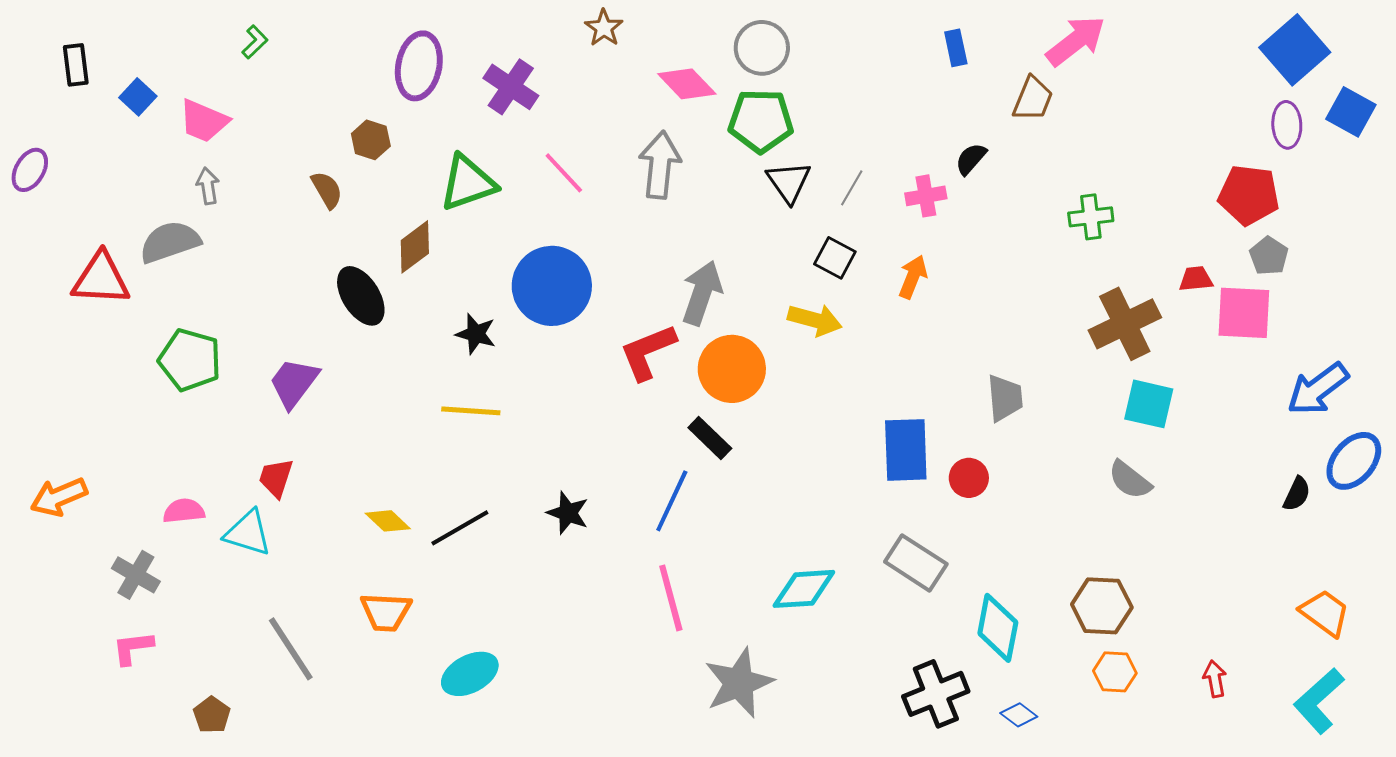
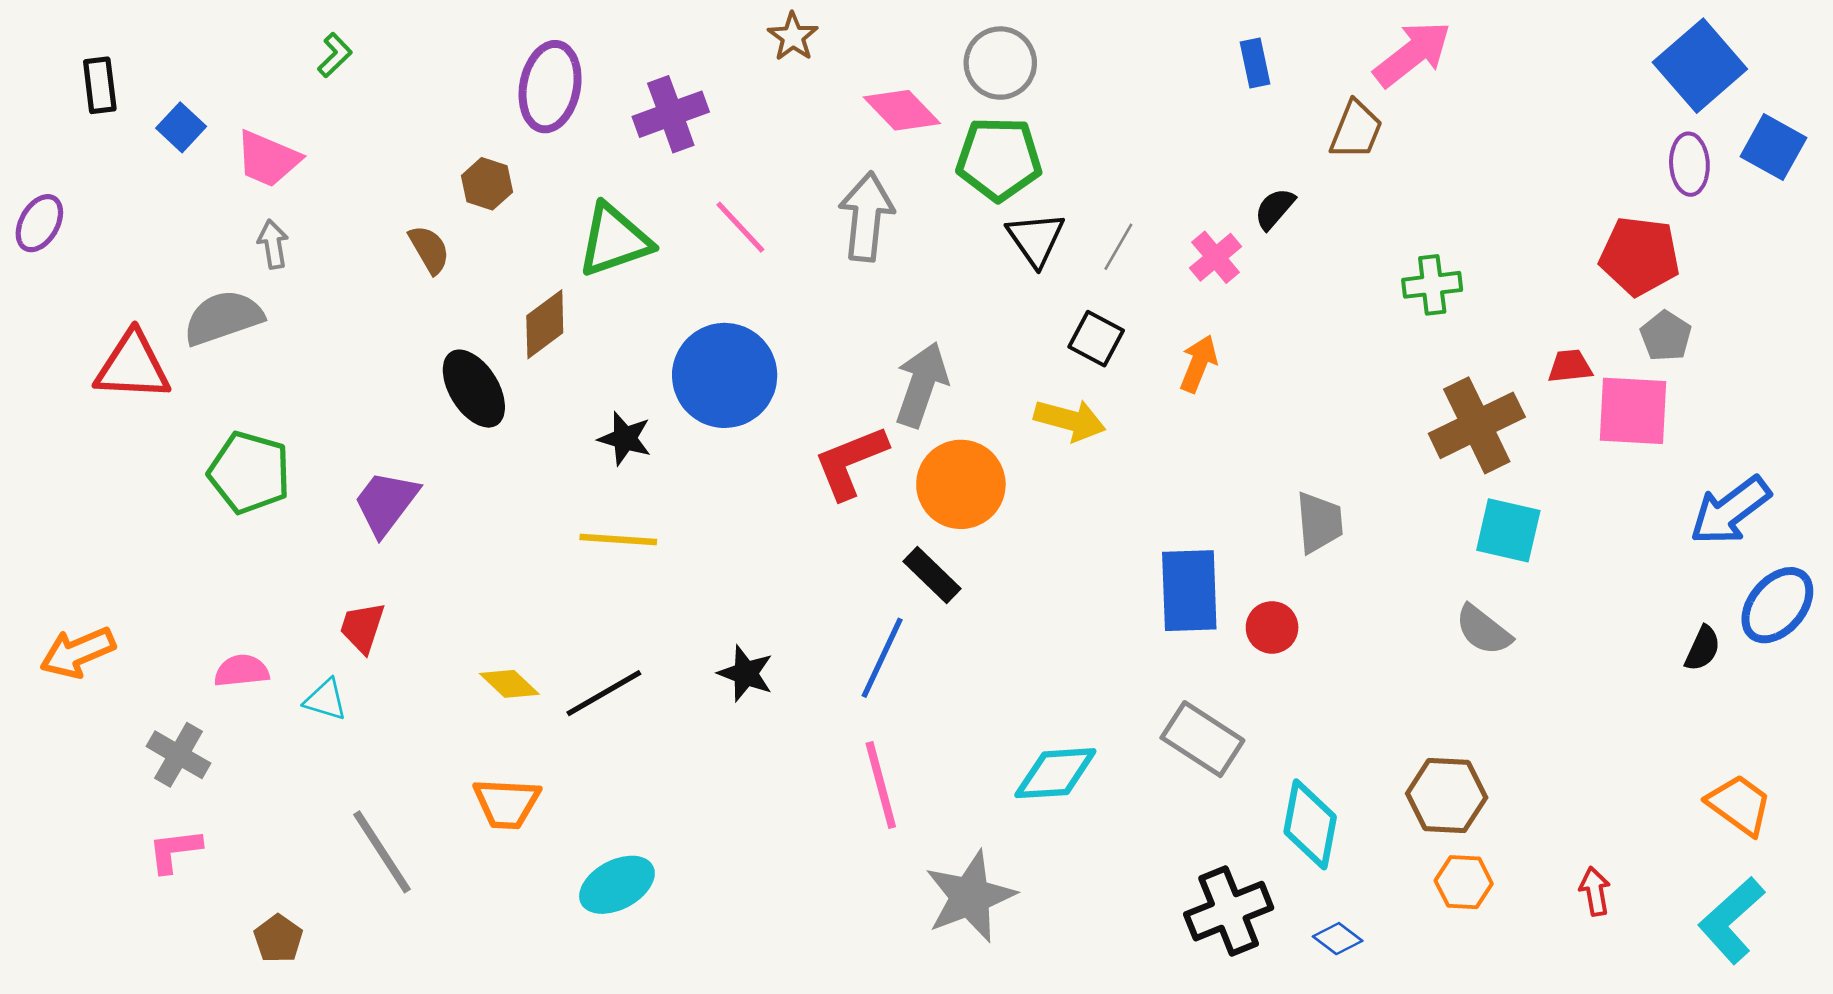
purple cross: (511, 87) -> (671, 114), turned 36
pink cross: (926, 196) -> (1216, 257), turned -30
cyan triangle: (248, 533) -> (326, 700), size x0.7

